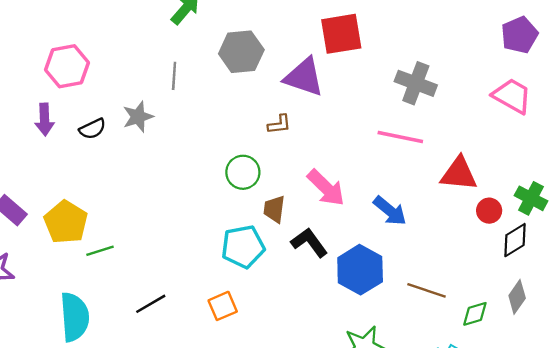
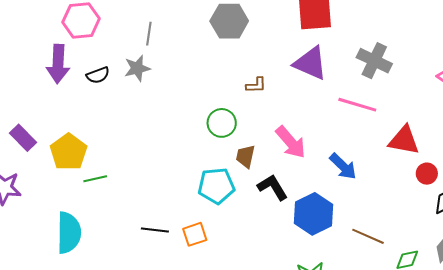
gray line: (174, 76) -> (149, 34), moved
purple triangle: (304, 77) -> (310, 63), moved
purple arrow: (45, 120) -> (58, 64), size x1.4
black line: (151, 304) -> (155, 230), moved, turned 32

